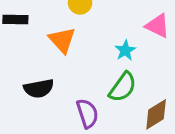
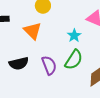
purple semicircle: (87, 113) -> (49, 65), moved

